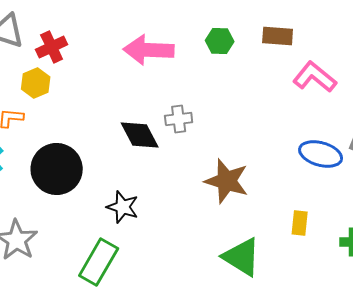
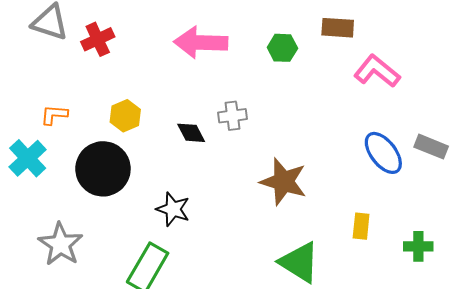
green hexagon: (220, 41) -> (282, 48), moved
yellow hexagon: (36, 83) -> (125, 116), moved
black diamond: (140, 135) -> (191, 133), size x0.7
blue ellipse: (321, 154) -> (383, 153), turned 36

